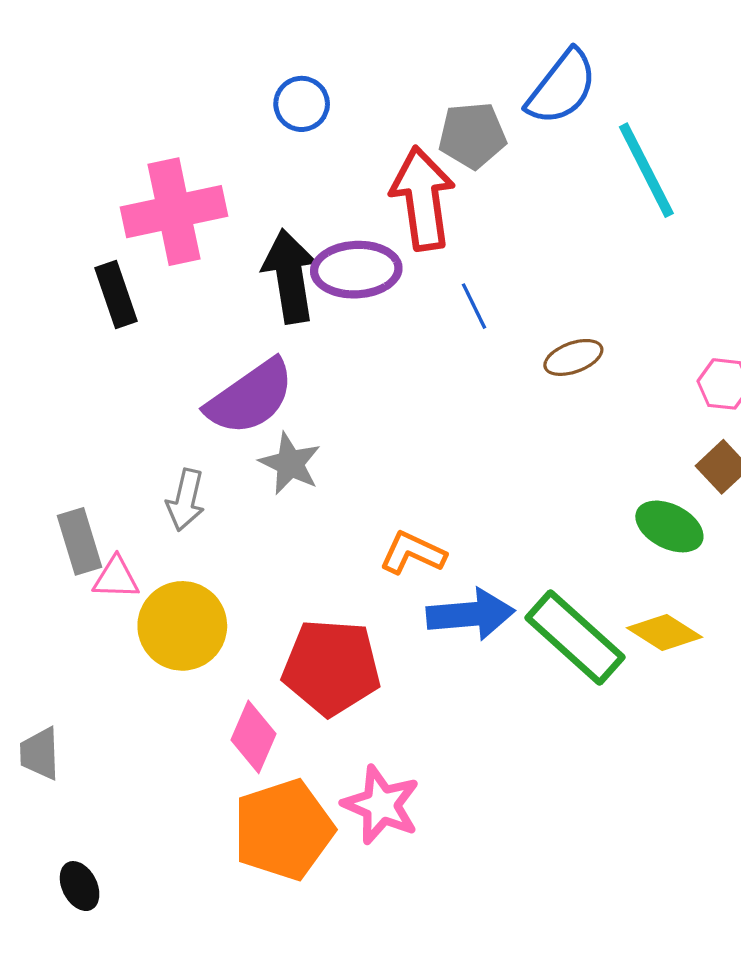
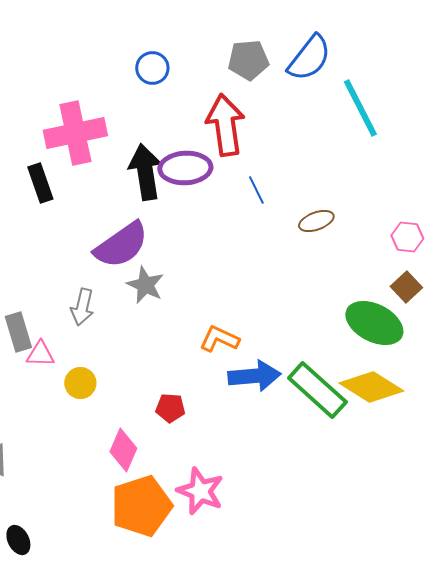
gray pentagon: (472, 135) -> (248, 60), moved
green ellipse: (669, 526) -> (374, 323), size x1.4
yellow circle: (182, 626) -> (80, 383), size x0.6
yellow diamond: (665, 633) -> (371, 387), size x1.4
red pentagon: (331, 667) -> (170, 408), size x0.5

